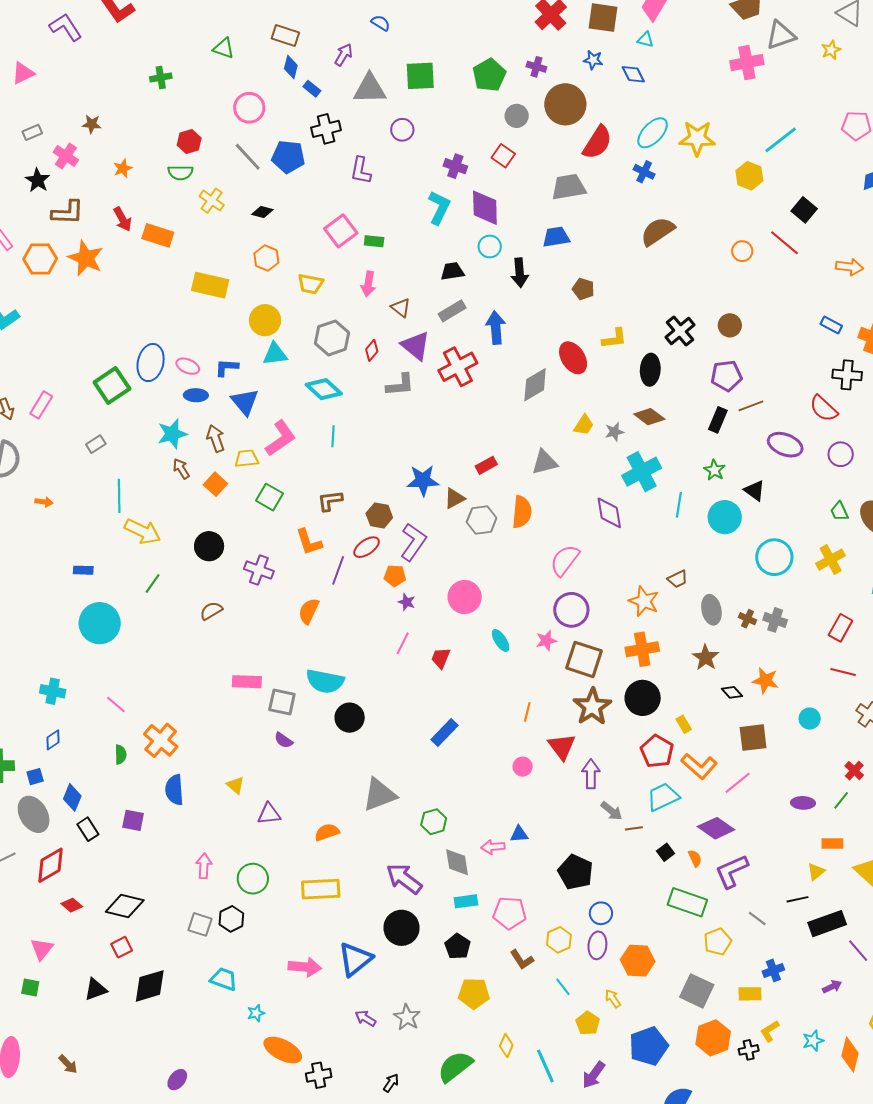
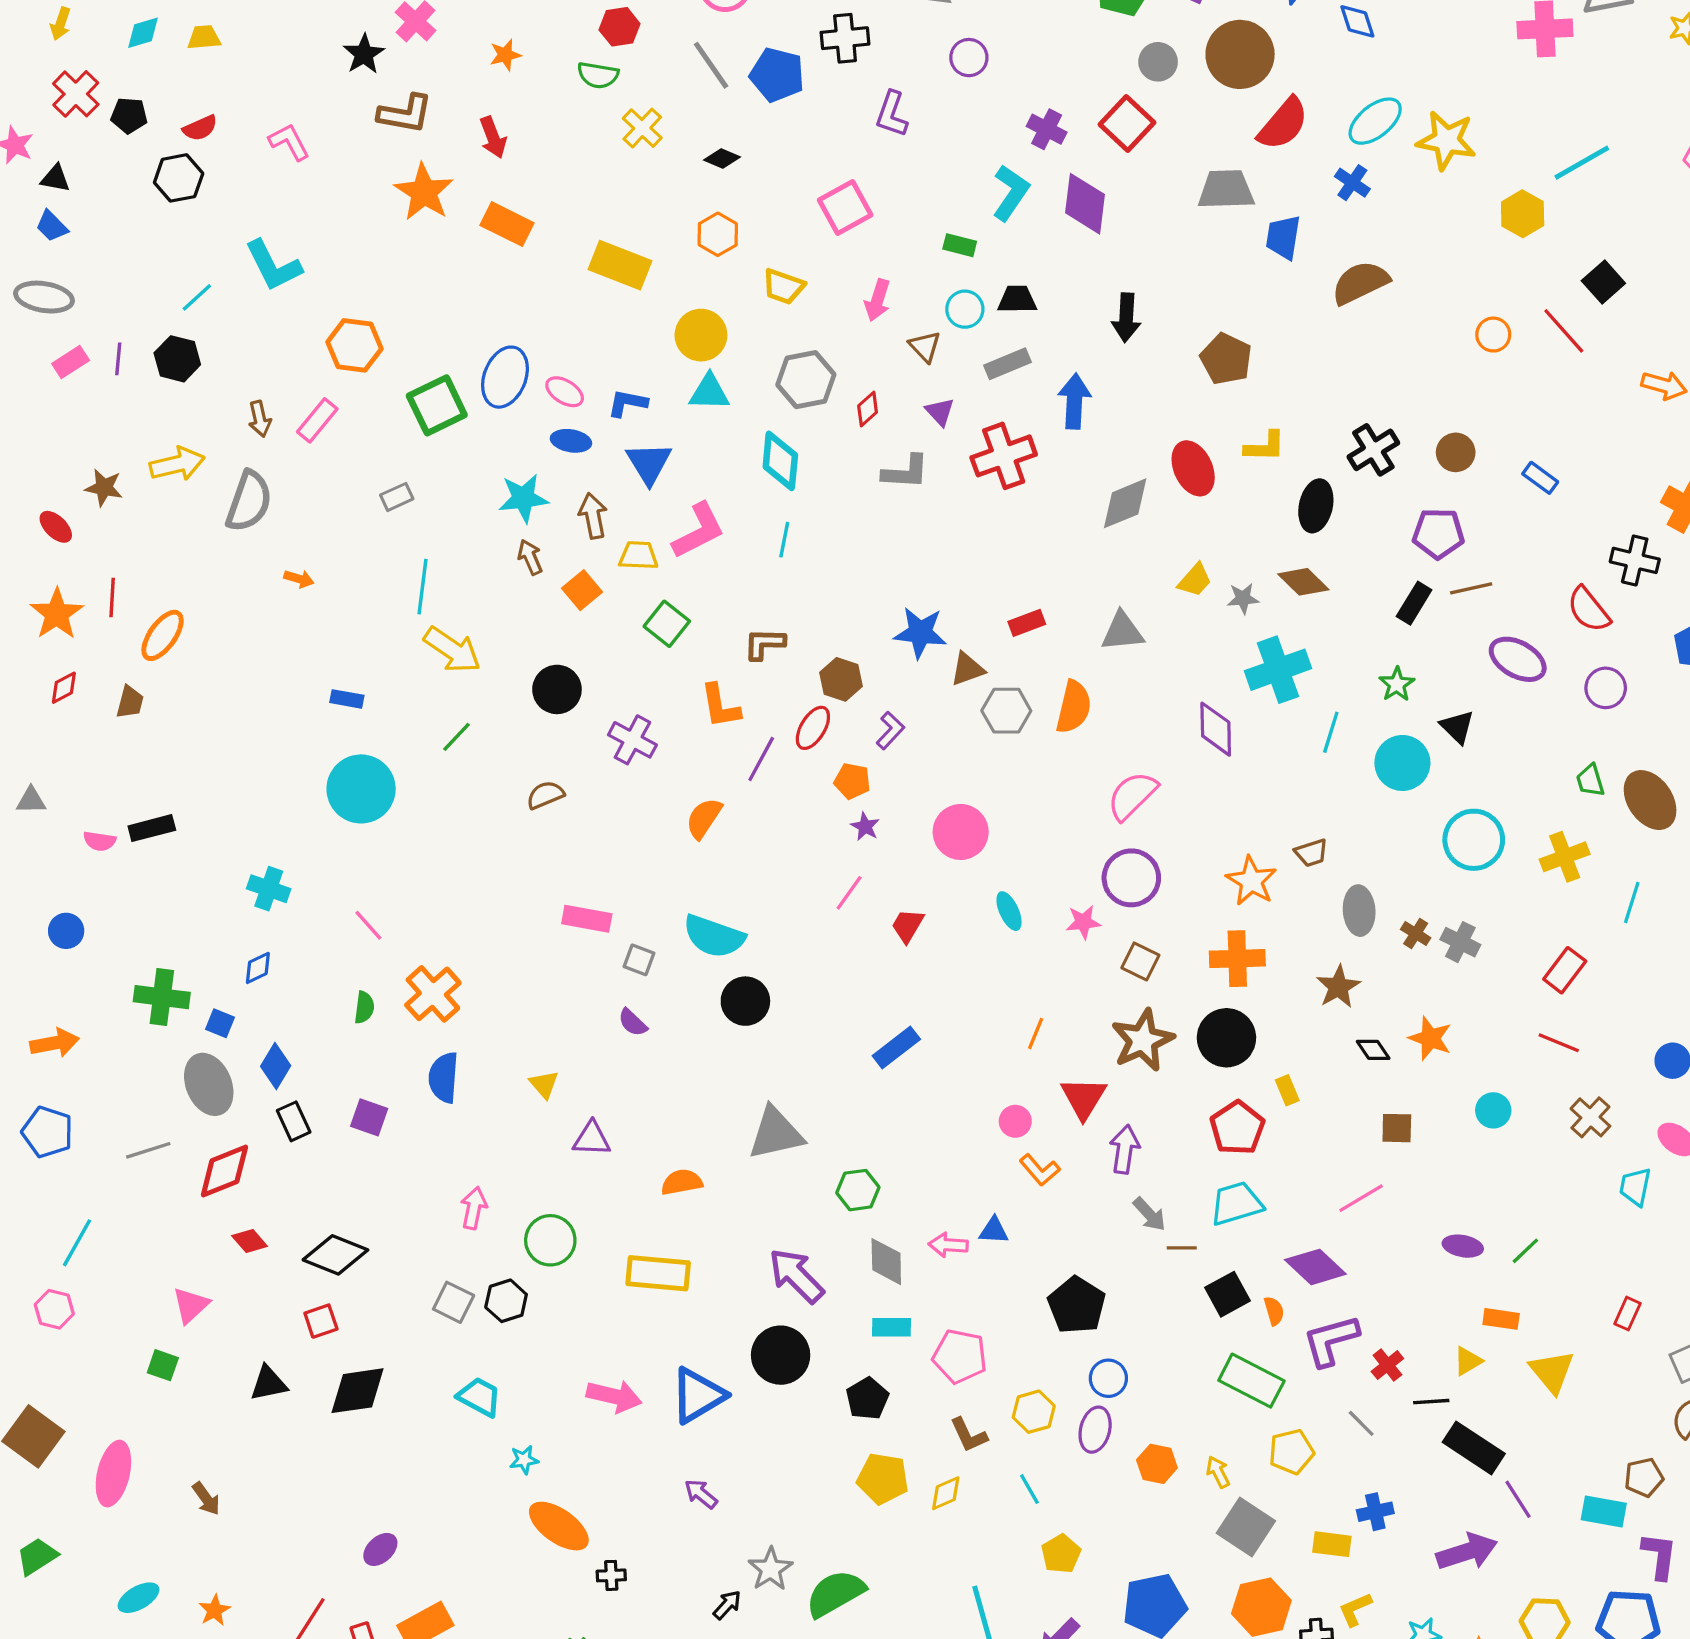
red square: (503, 156) -> (1127, 124), size x1.4
orange rectangle: (158, 235) -> (507, 224), moved
blue trapezoid: (556, 237) -> (1283, 237), moved, turned -80
green rectangle: (374, 241) -> (960, 245), moved
cyan circle: (490, 246) -> (965, 309), moved
orange hexagon: (40, 259) -> (354, 345), moved
brown pentagon: (583, 289) -> (1226, 359), size x1.4
blue rectangle: (831, 325) -> (1540, 478), moved
purple triangle: (416, 346) -> (940, 412), size x0.6
cyan diamond: (324, 389) -> (780, 461), turned 45
purple L-shape: (413, 542) -> (890, 731), size x0.6
red ellipse: (367, 547) -> (813, 728), turned -32
brown square: (584, 659) -> (1140, 961), size x0.6
gray square: (282, 702) -> (639, 960), size x0.7
brown square: (753, 738) -> (1397, 1128), size x0.7
orange L-shape: (699, 766) -> (1040, 1170), moved, size x0.7
red cross: (854, 771) -> (1387, 1365), moved
blue square: (35, 777) -> (220, 1023), turned 30
black square: (665, 852) -> (1227, 1294), size x1.5
black rectangle: (827, 924) -> (1474, 1448), turned 45
orange hexagon: (638, 961) -> (1157, 1464), size x0.7
purple arrow: (832, 987) -> (1467, 1552), size x1.8
yellow arrow: (613, 999) -> (1218, 1472), moved
gray star: (407, 1017) -> (770, 1569), moved
yellow diamond: (506, 1046) -> (946, 1493), moved, turned 35
black cross: (319, 1075) -> (611, 1575), size x0.7

